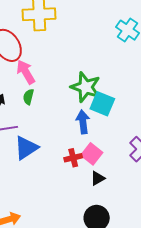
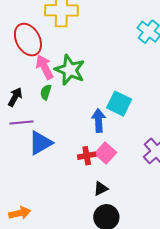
green star: (86, 87) -> (70, 70), moved
black triangle: (98, 178) -> (101, 189), moved

